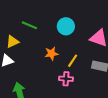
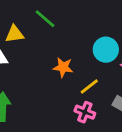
cyan circle: (66, 26) -> (106, 50), moved
pink cross: (66, 79) -> (85, 112), moved

